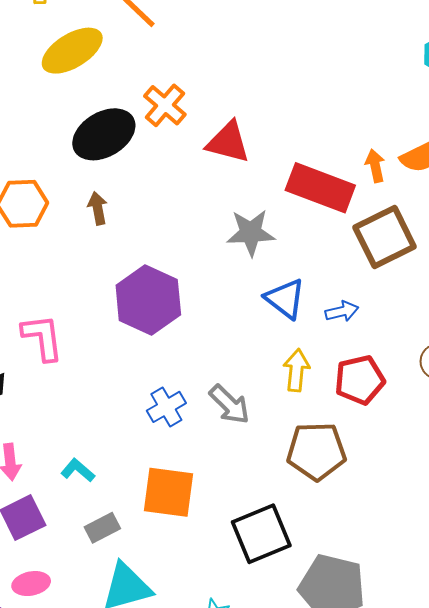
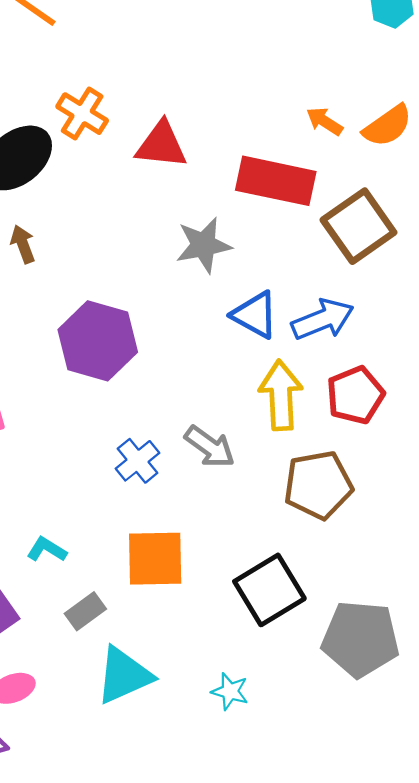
orange arrow: (375, 166) -> (325, 121), moved, turned -36
blue arrow: (342, 311) -> (323, 319), size x1.6
yellow arrow: (296, 370) -> (281, 395), size x1.4

